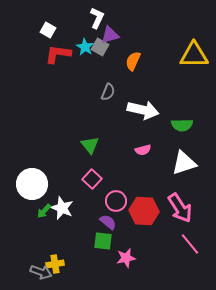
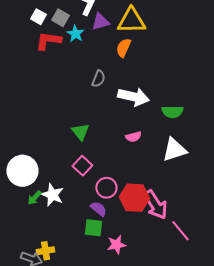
gray square: (100, 47) -> (60, 18), moved
yellow triangle: (194, 55) -> (131, 21), moved
pink arrow: (180, 208) -> (155, 205), moved

